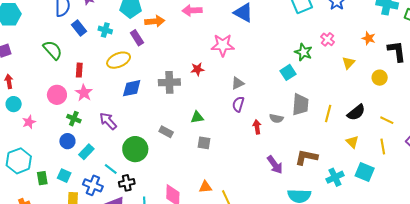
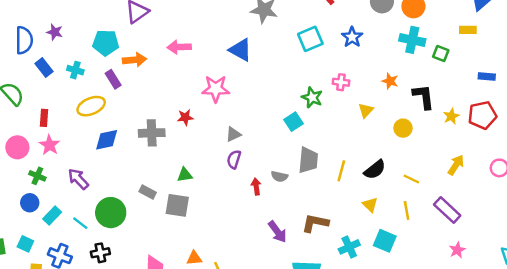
pink cross: (328, 39) -> (341, 82), turned -32
gray square: (204, 143) -> (177, 205), moved, size x1.5
cyan line: (111, 169) -> (80, 223), moved

